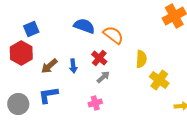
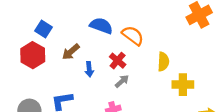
blue square: (31, 29) -> (44, 29), turned -35
brown arrow: (49, 66) -> (71, 52), moved
yellow cross: (159, 80) -> (183, 85), turned -36

